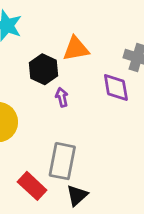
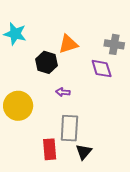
purple arrow: (62, 97) -> (63, 92), moved, turned -64
red rectangle: (32, 186) -> (50, 149), turned 50

